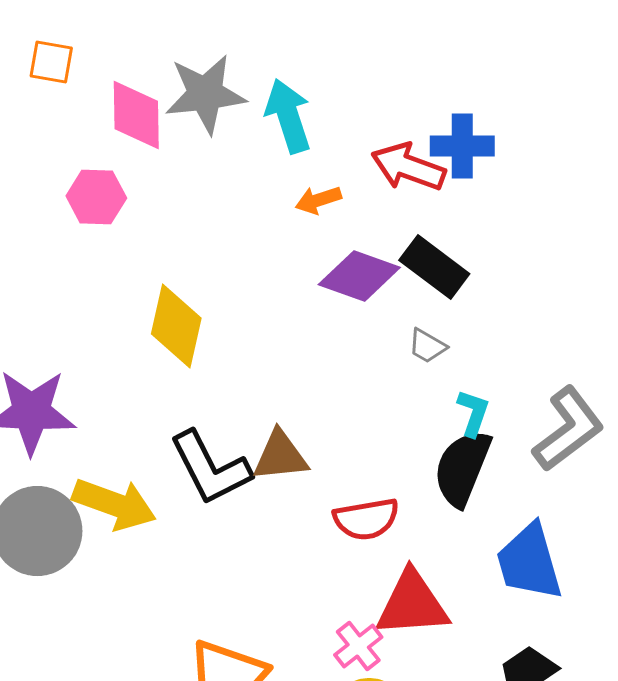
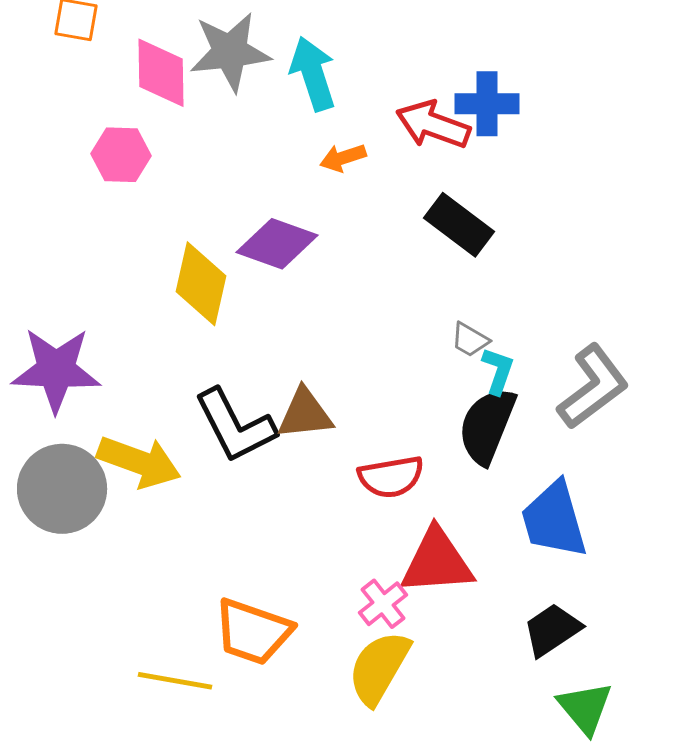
purple diamond: (359, 276) -> (277, 244), moved
gray trapezoid: (427, 346) -> (470, 340), moved

